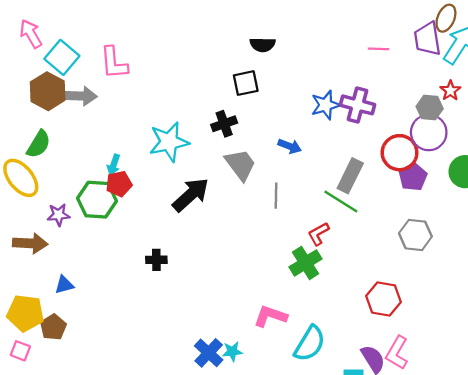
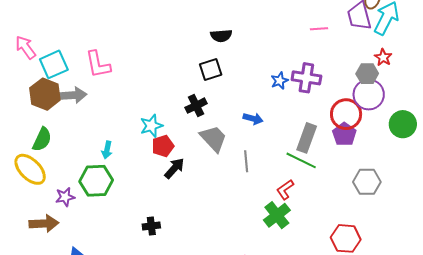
cyan square: (62, 57) -> (54, 64), turned 32
blue star: (325, 105) -> (280, 81), size x0.7
cyan star: (169, 142) -> (151, 126), size x0.7
purple pentagon: (413, 177) -> (344, 134), moved
red pentagon: (119, 184) -> (163, 146), moved
black arrow: (191, 195) -> (174, 168), size x0.7

